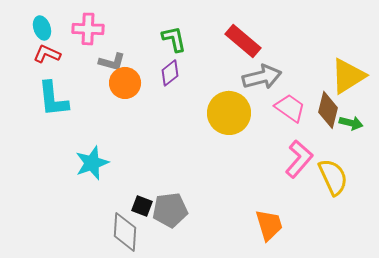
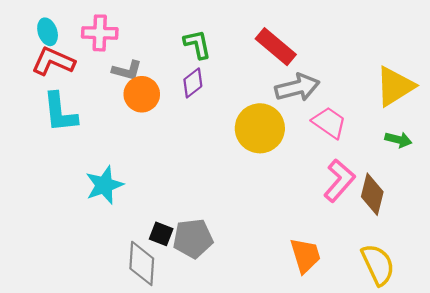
red L-shape: (47, 54) -> (53, 61), size x1.4
brown diamond: (328, 110) -> (372, 194), moved
yellow semicircle: (333, 177) -> (378, 265), moved

